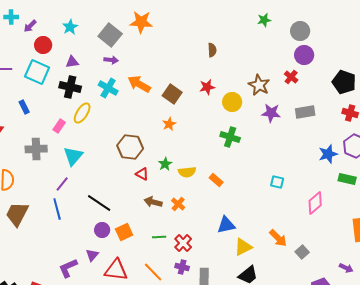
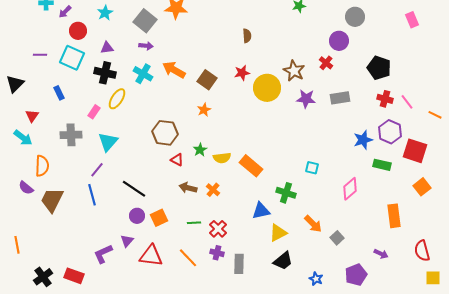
gray circle: (300, 31) -> (355, 17), moved
yellow circle: (232, 102) -> (267, 88), size x1.4
green cross: (230, 137) -> (286, 193), moved
orange rectangle: (216, 180) -> (251, 166), size x1.6

